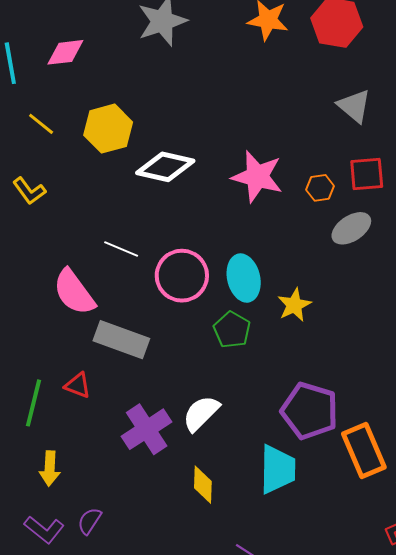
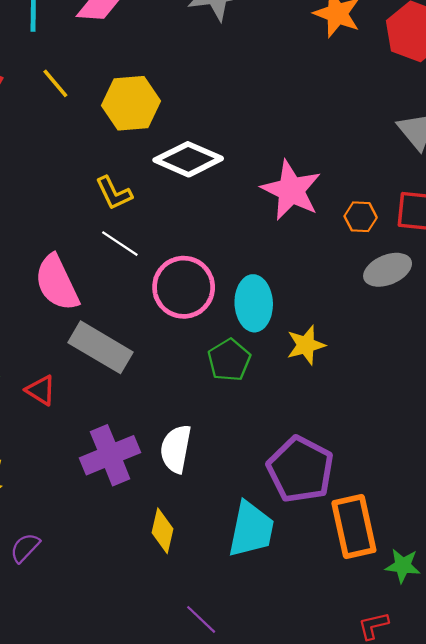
yellow L-shape: (29, 191) -> (114, 193), moved
white semicircle: (201, 413) -> (176, 449), turned -45

